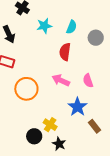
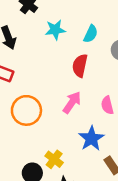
pink arrow: (61, 80) -> (72, 102), turned 96

